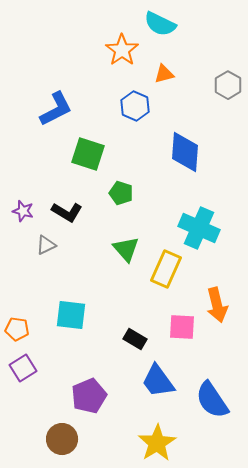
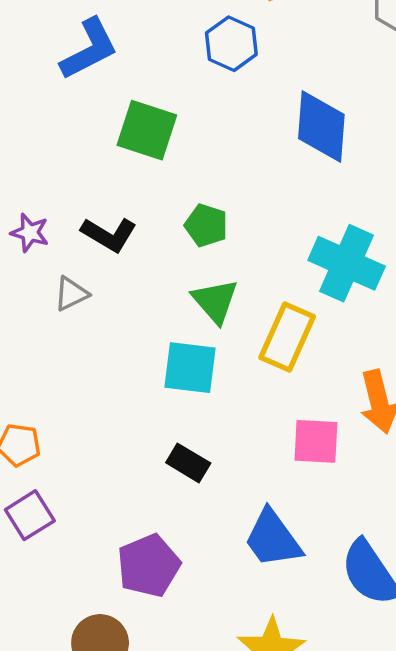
green pentagon: (121, 193) -> (206, 225), moved
cyan square: (71, 315) -> (190, 368), moved
black rectangle: (135, 339) -> (188, 463), moved

